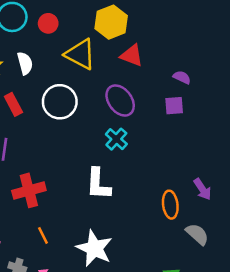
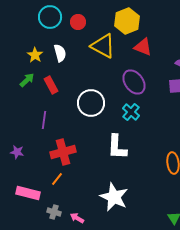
white circle: (60, 102) -> (91, 103), moved
orange line: (43, 235) -> (57, 179), moved, turned 64

